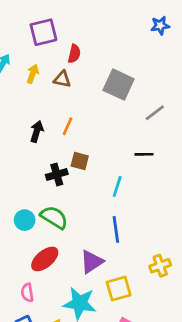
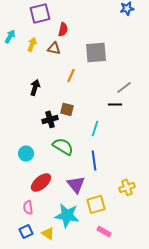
gray square: (119, 85) -> (96, 52), turned -30
gray line: (155, 113) -> (124, 87), moved
orange line: (68, 126) -> (71, 75), moved
green semicircle: (54, 217) -> (63, 146), moved
purple triangle: (92, 262) -> (76, 184), turned -36

